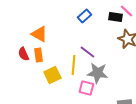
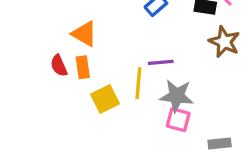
purple line: (87, 52) -> (161, 62), turned -42
pink square: (86, 88) -> (178, 120), moved

